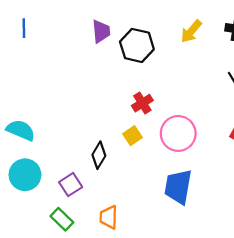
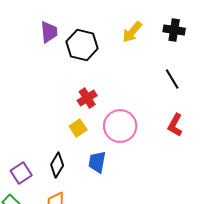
black diamond: (99, 155) -> (57, 165), moved
blue trapezoid: (178, 187) -> (97, 162), moved, size x0.7

